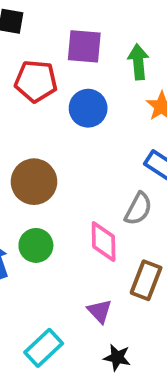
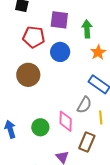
brown circle: (34, 182) -> (28, 75), moved
green circle: (36, 245) -> (40, 127), moved

